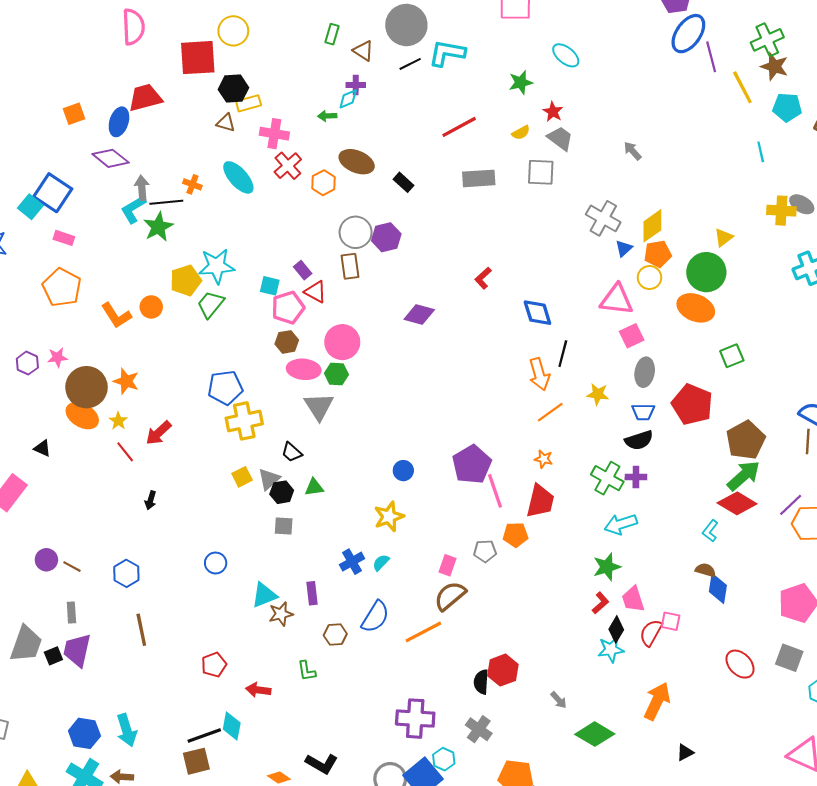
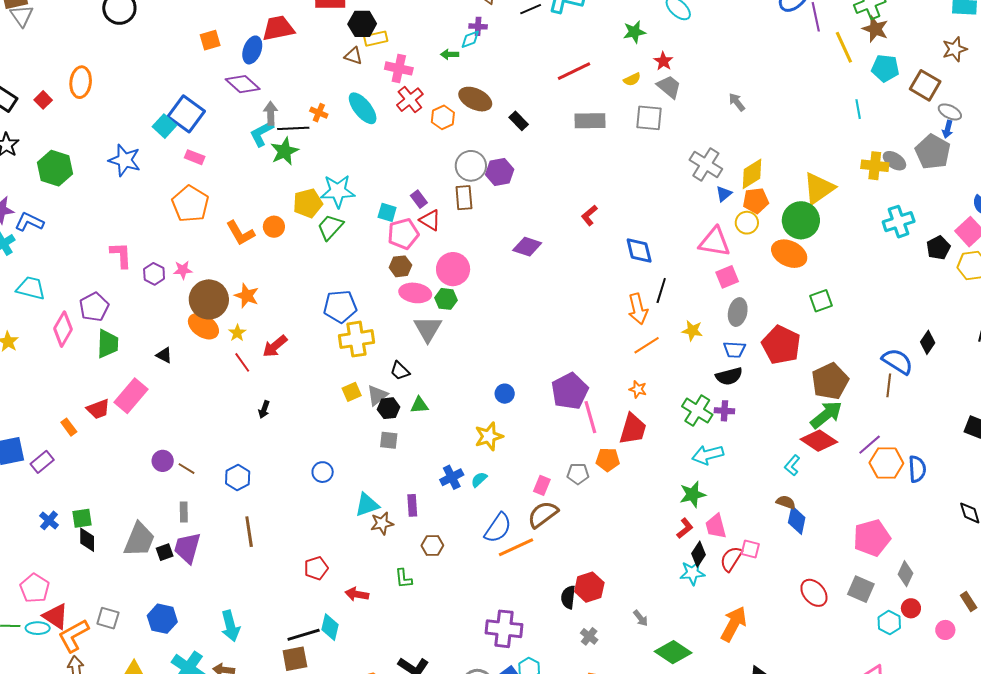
yellow triangle: (724, 237) -> (819, 188), size x1.8
blue semicircle: (375, 617) -> (498, 528), moved
gray cross: (479, 729) -> (589, 636), moved, size x0.7
blue hexagon: (84, 733) -> (162, 619), moved

